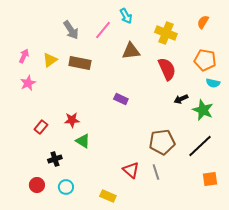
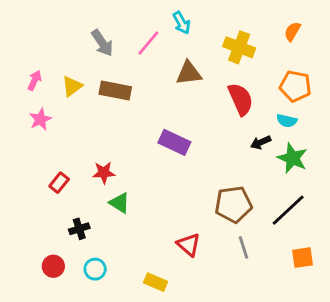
cyan semicircle: (213, 83) -> (287, 121), moved
purple rectangle: (121, 99) -> (174, 142), size x1.5
gray line: (156, 172) -> (243, 248), moved

